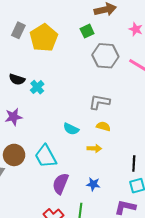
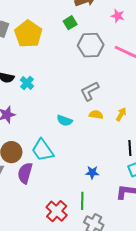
gray L-shape: (99, 102) -> (90, 91), turned -30
yellow arrow: (94, 148) -> (121, 114), moved, turned -56
purple semicircle: (60, 184) -> (25, 173), moved

